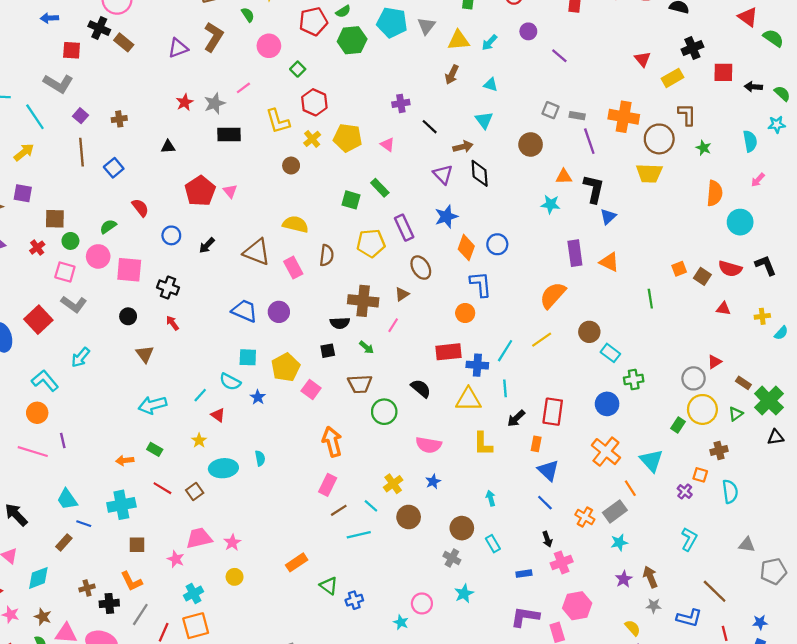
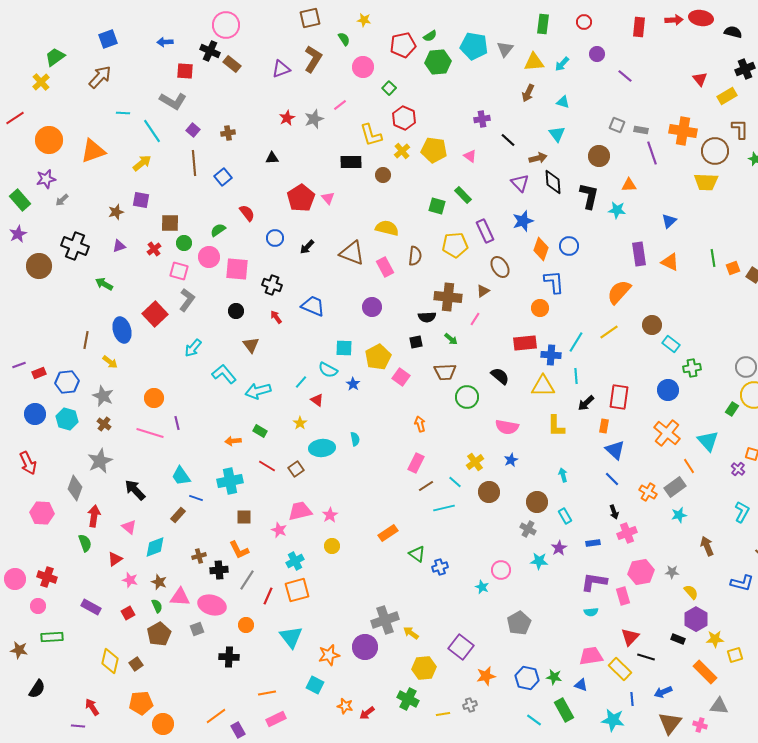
black rectangle: (229, 134) -> (351, 162), moved
black L-shape: (594, 189) -> (589, 196), moved
green line: (650, 299) -> (713, 258), moved
gray L-shape: (74, 304) -> (187, 300), turned -90
blue trapezoid: (245, 311) -> (313, 306), moved
cyan L-shape: (45, 381) -> (224, 374), moved
orange arrow: (332, 442) -> (420, 424), size x0.6
purple star: (624, 579) -> (559, 548), moved
cyan star: (464, 593) -> (539, 561), turned 30
gray star: (654, 606) -> (672, 572), moved

